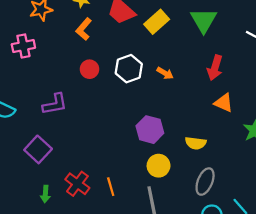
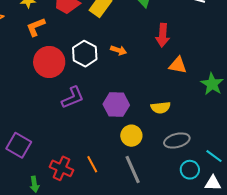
orange L-shape: (84, 29) -> (36, 27), turned 40
red circle: (90, 69) -> (49, 62), size x1.8
purple L-shape: (55, 104) -> (73, 97), moved
gray ellipse: (205, 181) -> (177, 141), turned 65

